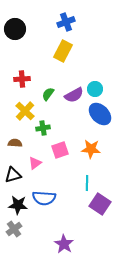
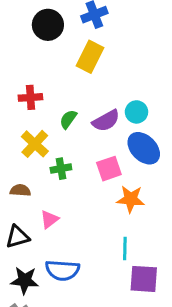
black circle: (15, 29) -> (48, 25), moved
pink square: (60, 150) -> (109, 169), moved
purple square: (100, 204) -> (144, 279), turned -30

